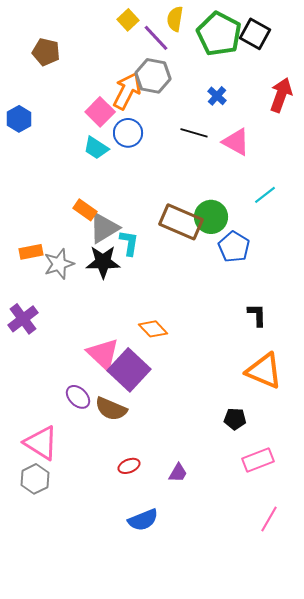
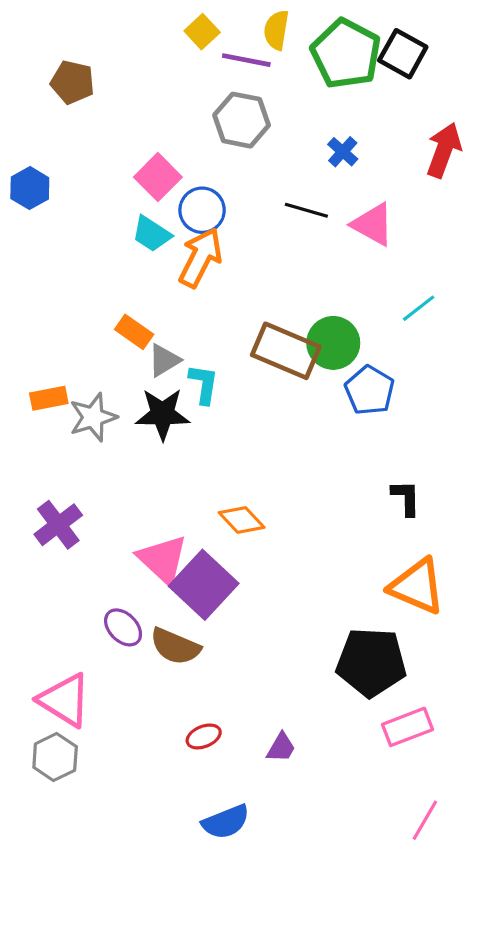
purple line: (156, 38) -> (246, 60), turned -36
orange arrow: (127, 91) -> (200, 258), moved
gray triangle: (104, 228) -> (164, 360), size x0.7
purple cross: (23, 319) -> (58, 525), moved
black pentagon: (235, 419) -> (371, 662), size x2.0

